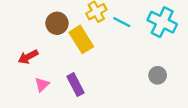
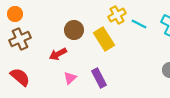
brown circle: (57, 23) -> (74, 30), moved

